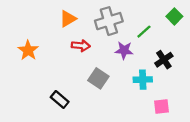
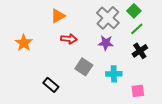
green square: (174, 16) -> (134, 11), moved
gray cross: (109, 21) -> (108, 18), moved, turned -30
green line: (144, 32) -> (137, 29), moved
cyan cross: (143, 80) -> (114, 74), moved

